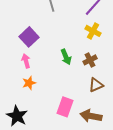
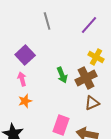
yellow cross: (93, 31) -> (96, 57), moved
brown cross: (90, 60) -> (86, 78), size x1.5

